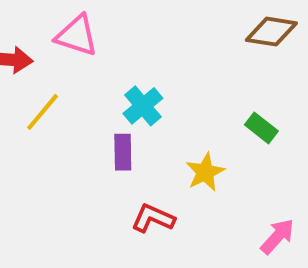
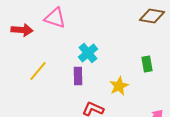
yellow line: (43, 112) -> (38, 71), moved
green rectangle: (261, 128) -> (147, 64), turned 42

